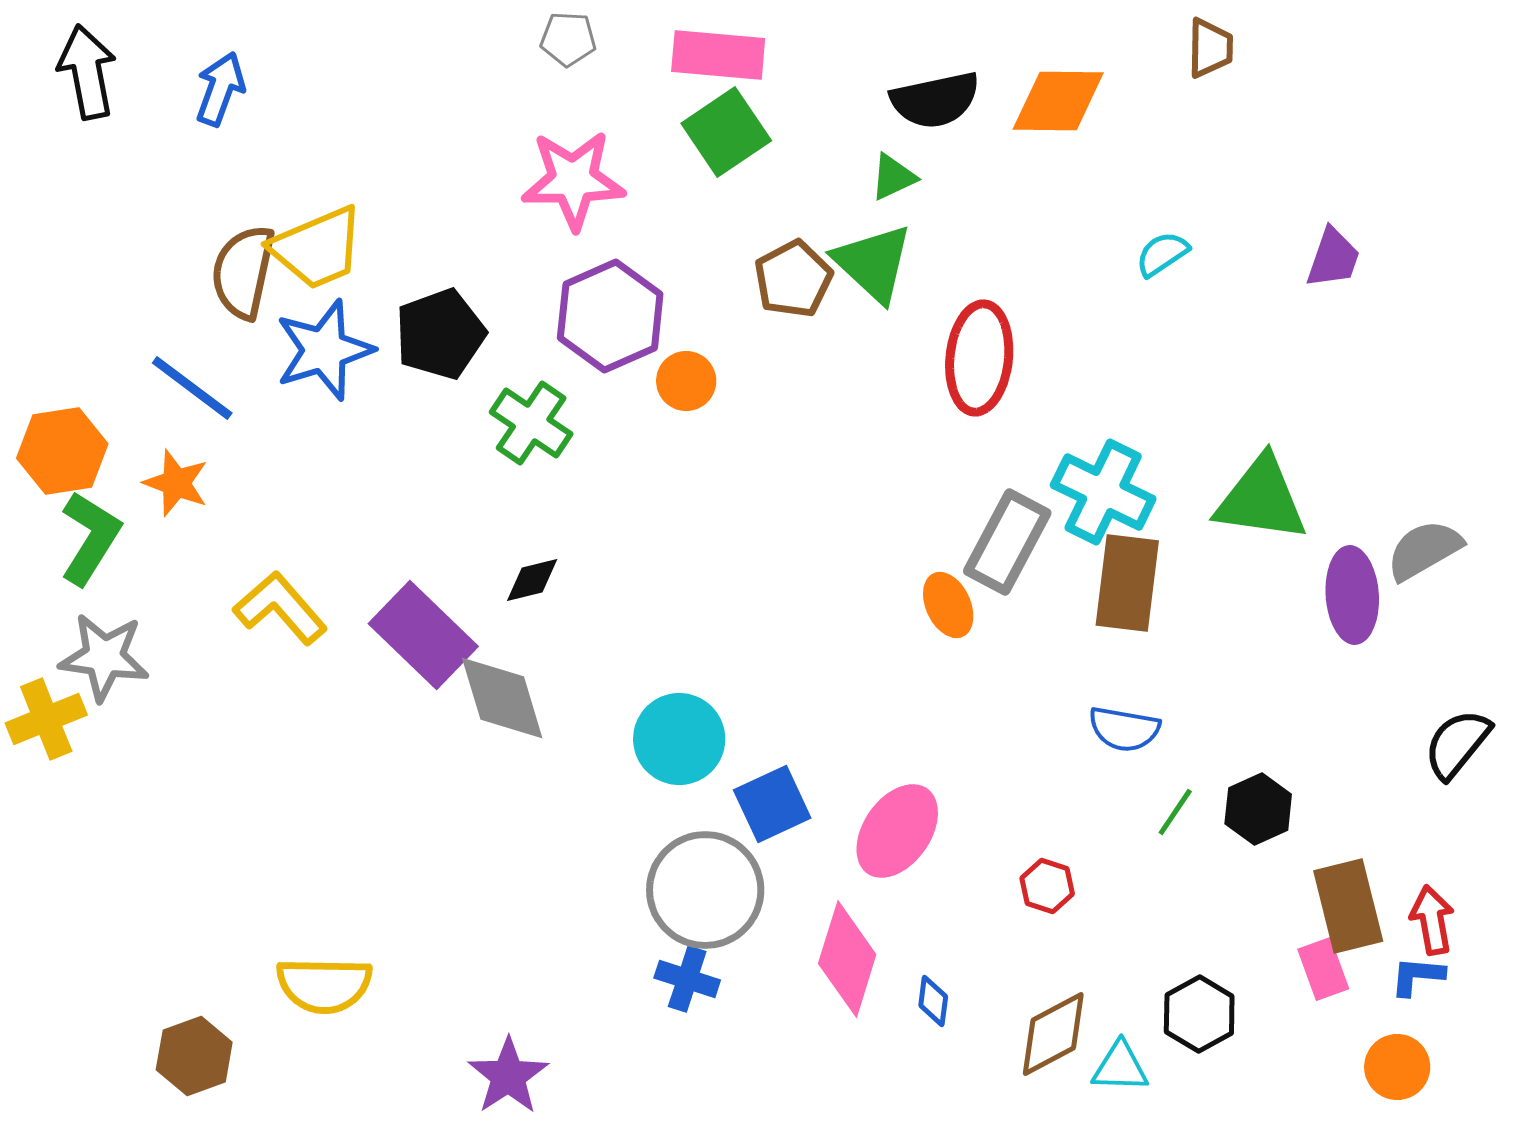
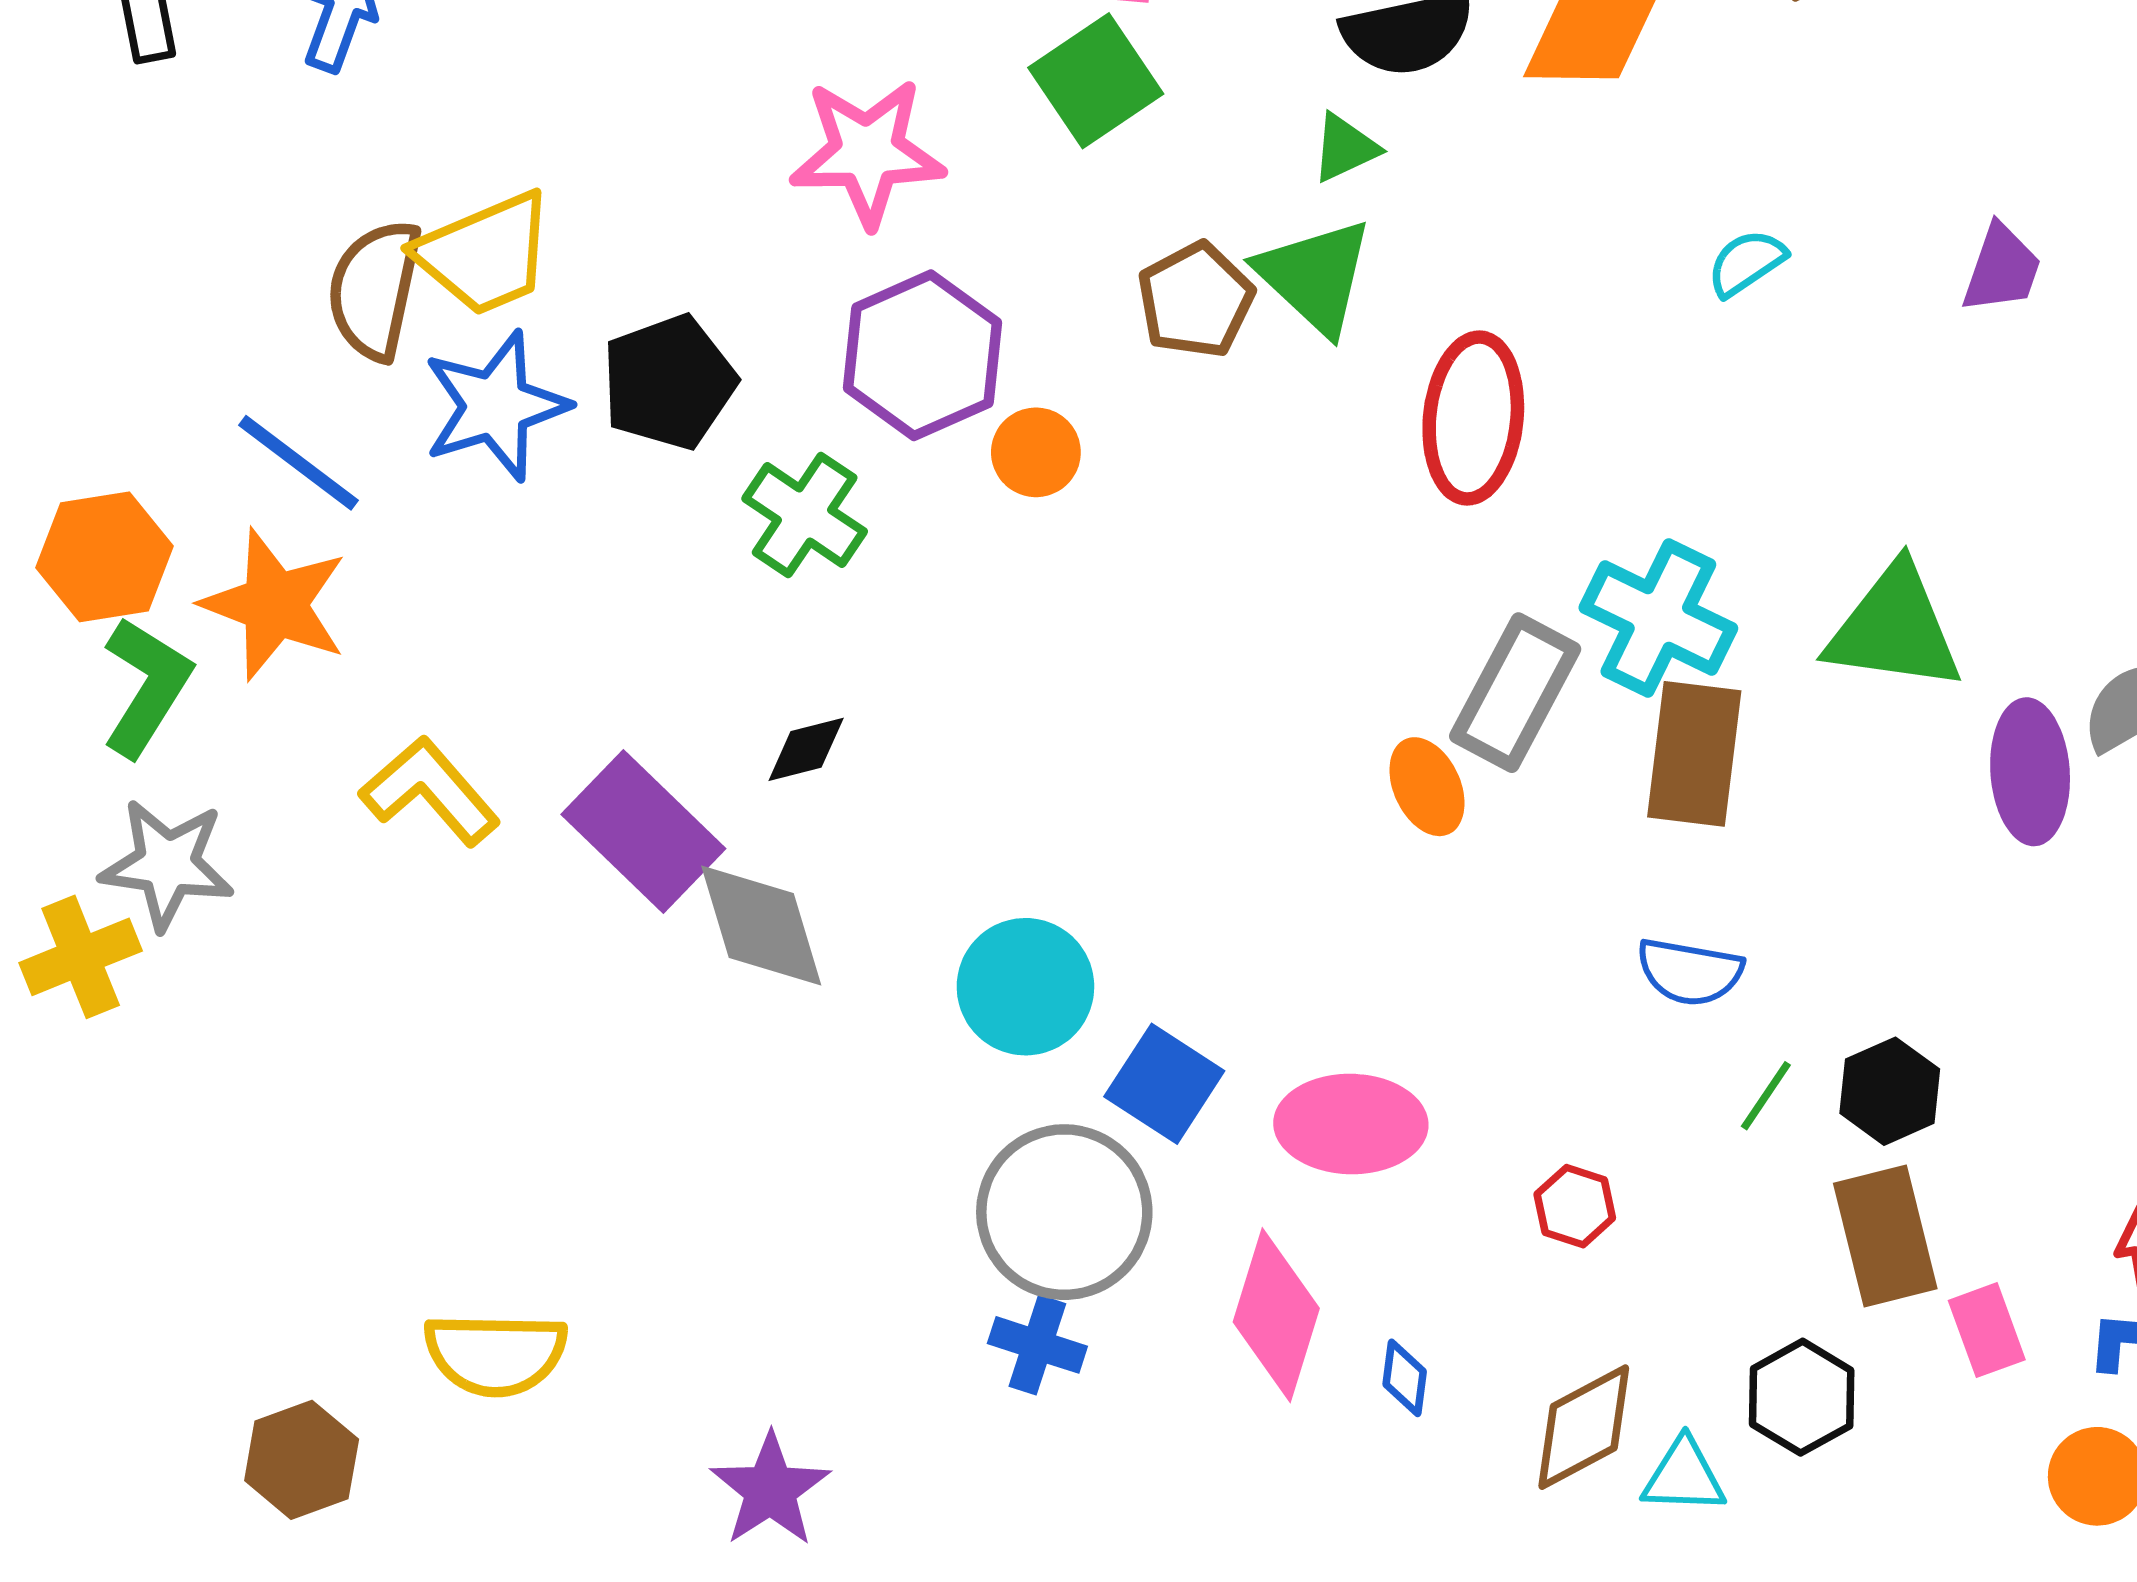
orange star: (176, 483) -> (275, 605), size x1.5
blue square: (772, 804) -> (1164, 1084), turned -32
pink ellipse: (897, 831) -> (1351, 1124), turned 56
brown rectangle: (1348, 906) -> (1885, 1236), moved

